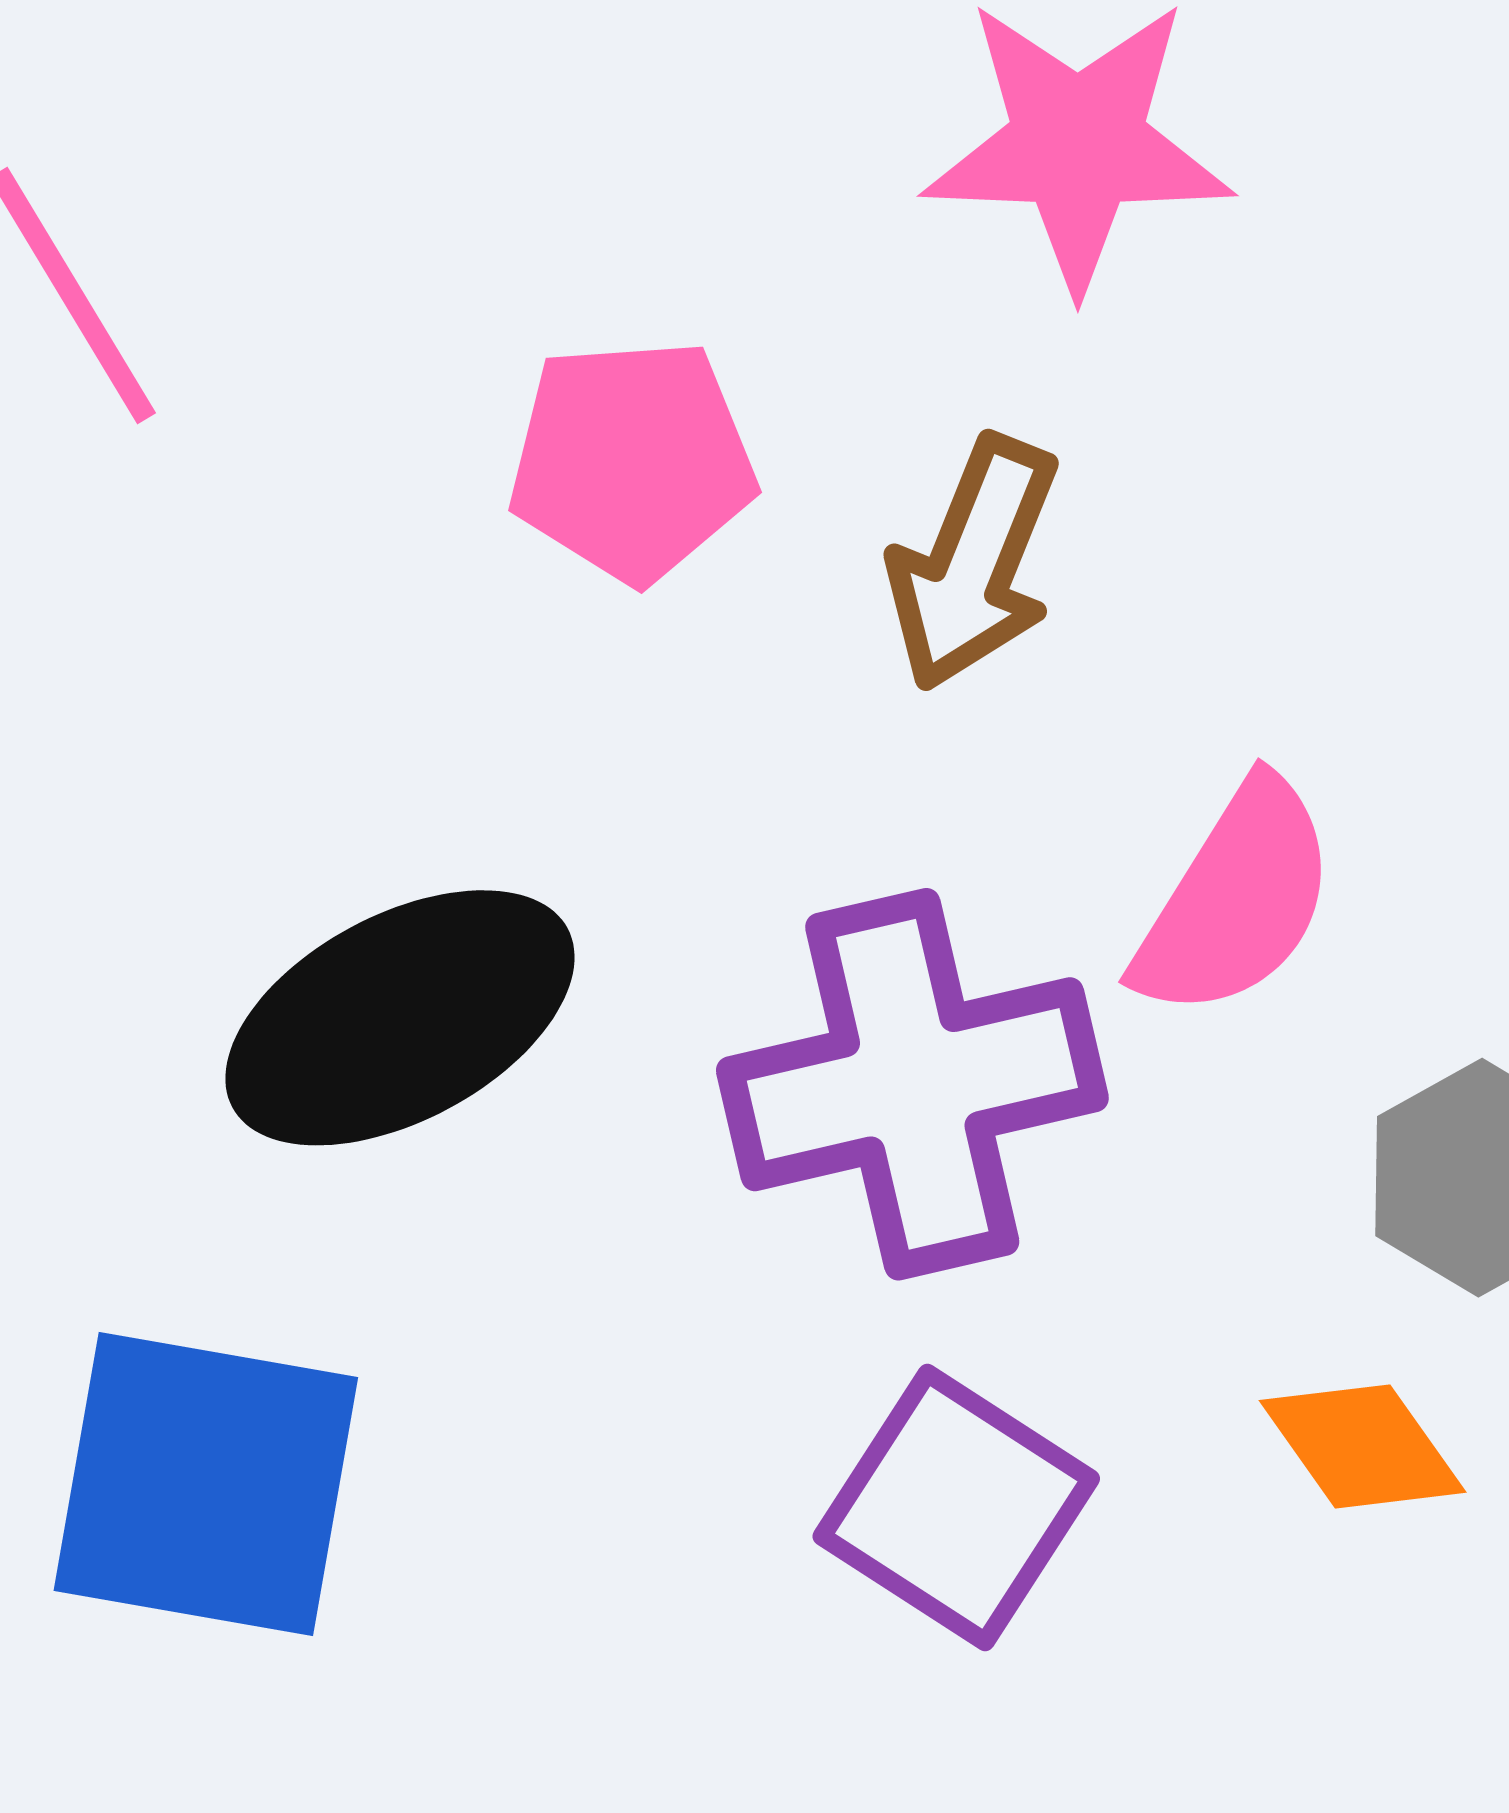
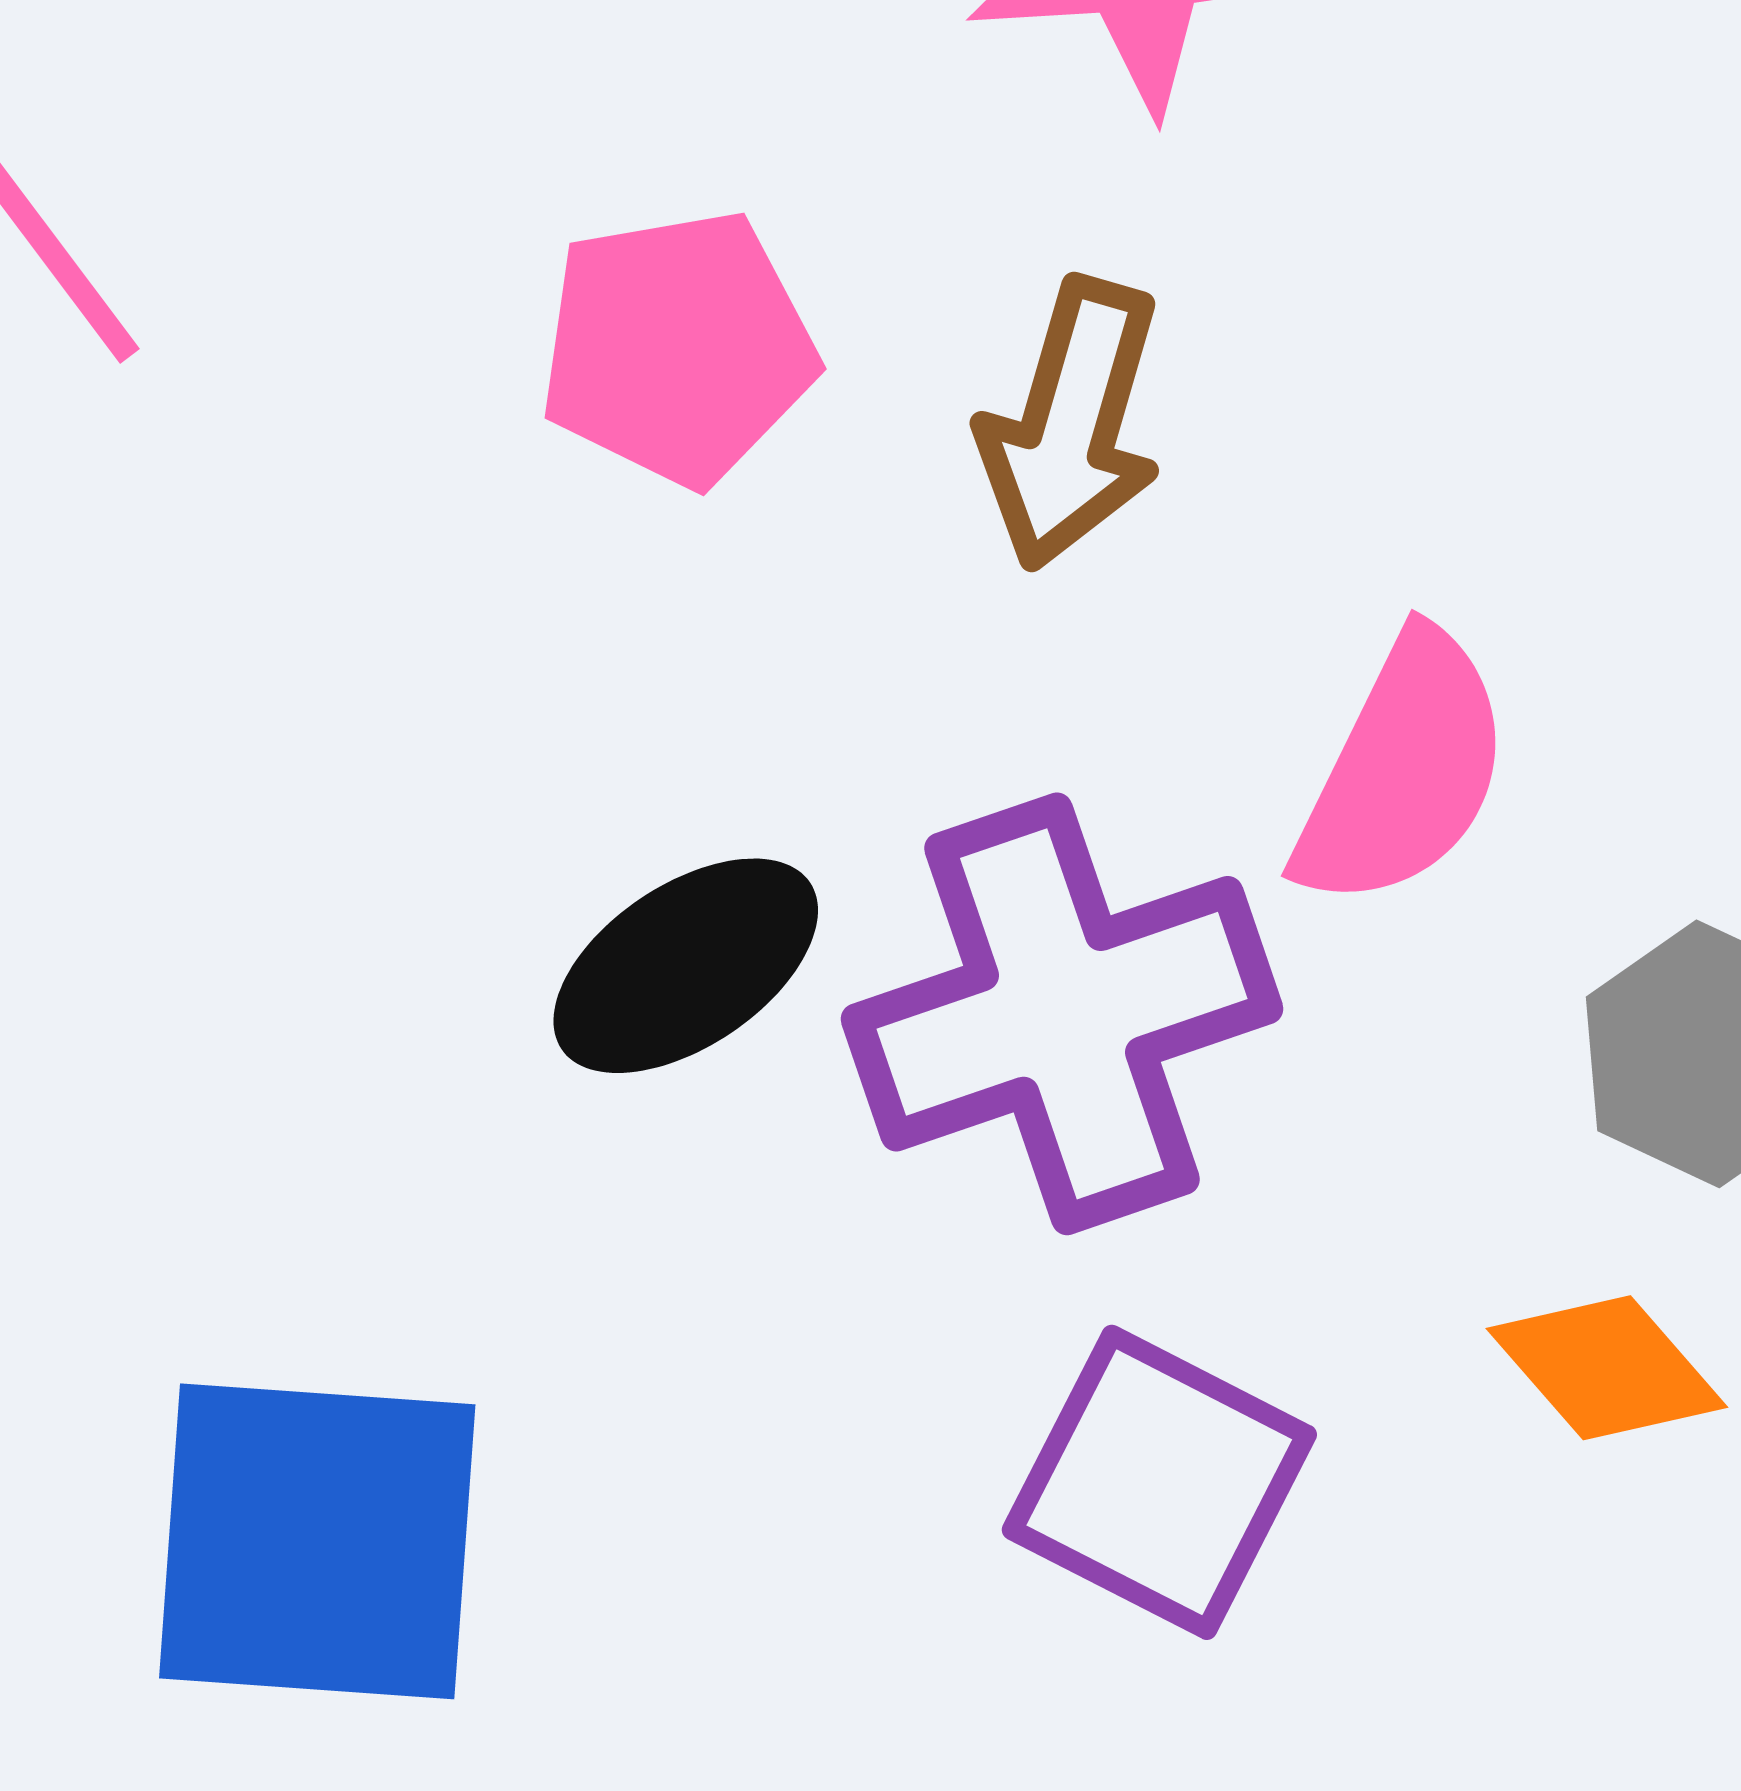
black ellipse: (400, 1018) -> (686, 966), moved, size x0.7

